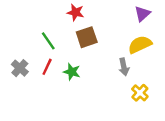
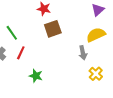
green line: (48, 41) -> (12, 33), moved
green star: (72, 72) -> (36, 76), moved

